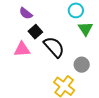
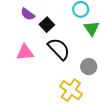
black square: (35, 32) -> (47, 25), moved

